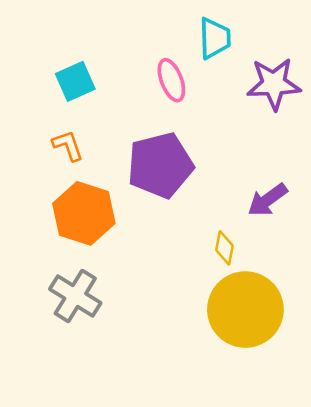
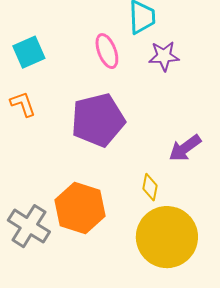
purple star: (274, 84) -> (164, 56), moved, size x0.7
orange hexagon: (84, 213) -> (80, 208), moved

